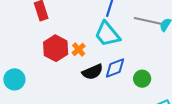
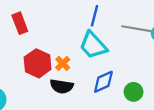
black semicircle: (93, 72) -> (62, 86), moved, turned 35

